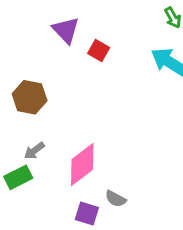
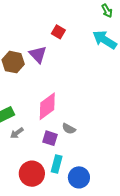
purple triangle: (66, 30) -> (38, 54), moved
gray arrow: (34, 151) -> (17, 133), moved

